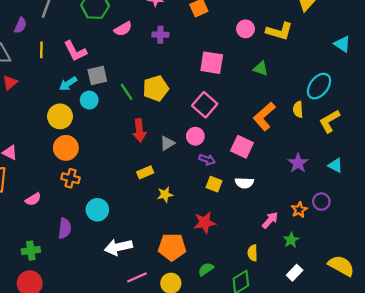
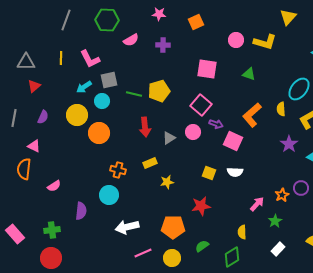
purple semicircle: (20, 25) -> (43, 117), moved
green line: (127, 92) -> (134, 94), turned -42
orange circle: (66, 148) -> (99, 133), moved
purple arrow: (207, 160) -> (216, 124), moved
purple star: (298, 163) -> (289, 144), moved
orange cross: (71, 178) -> (118, 170), moved

